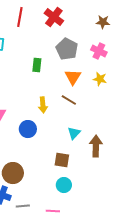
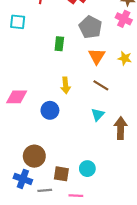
pink cross: (99, 51) -> (124, 19), moved
brown line: (69, 100) -> (101, 85), moved
brown square: (62, 160) -> (61, 174), moved

